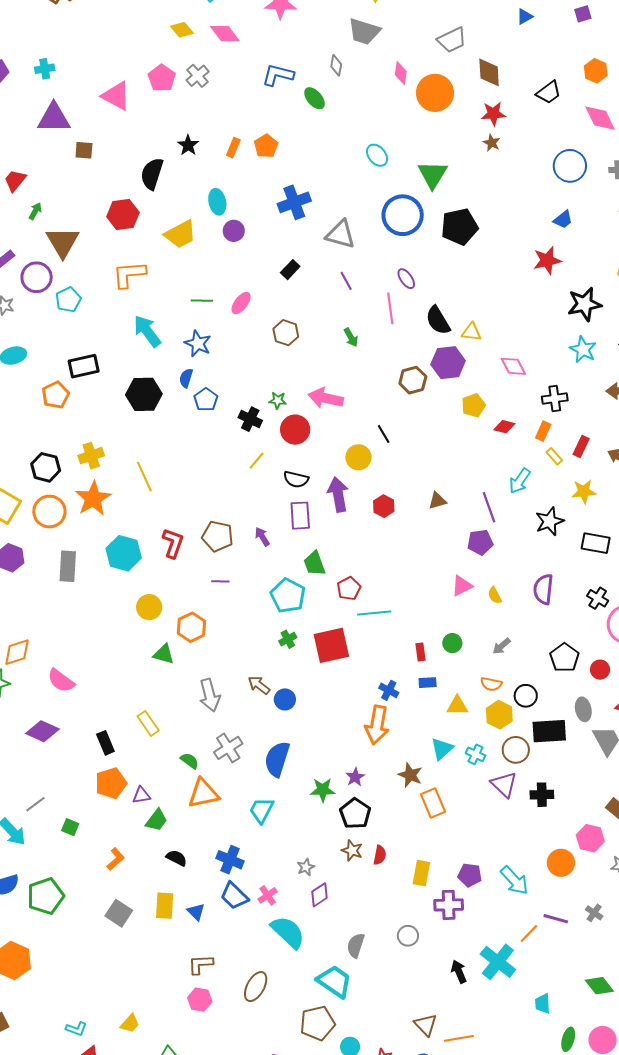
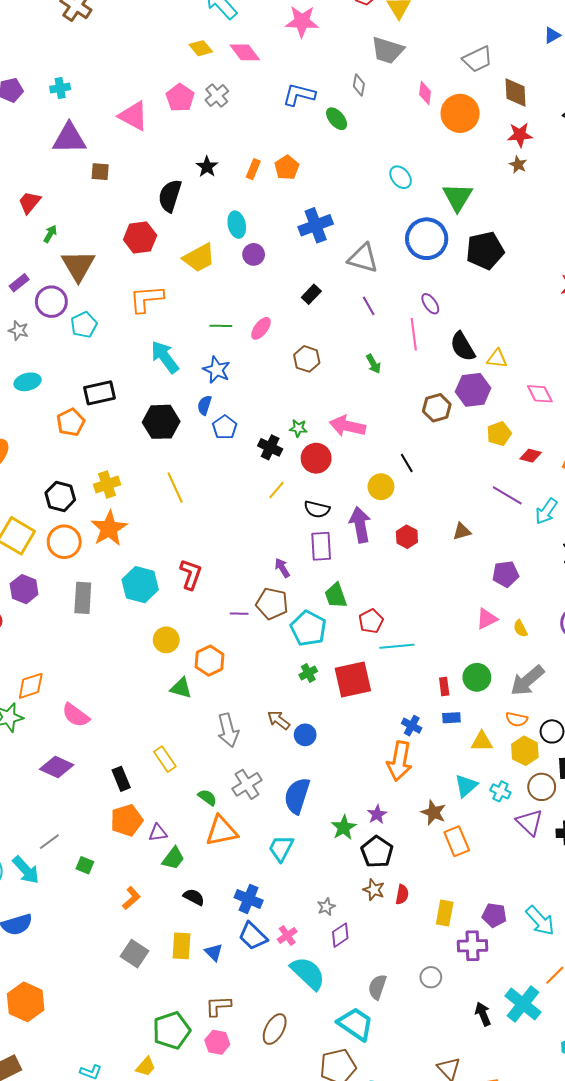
yellow line: (144, 477) -> (175, 488), moved
purple line: (489, 507) -> (507, 495), moved, turned -40
brown pentagon: (218, 536) -> (272, 604), moved
green circle: (452, 643) -> (477, 677), size x1.4
gray arrow: (502, 646) -> (527, 681), size x1.8
green star: (323, 790) -> (344, 828), turned -30
green pentagon: (46, 896) -> (172, 1030), moved

